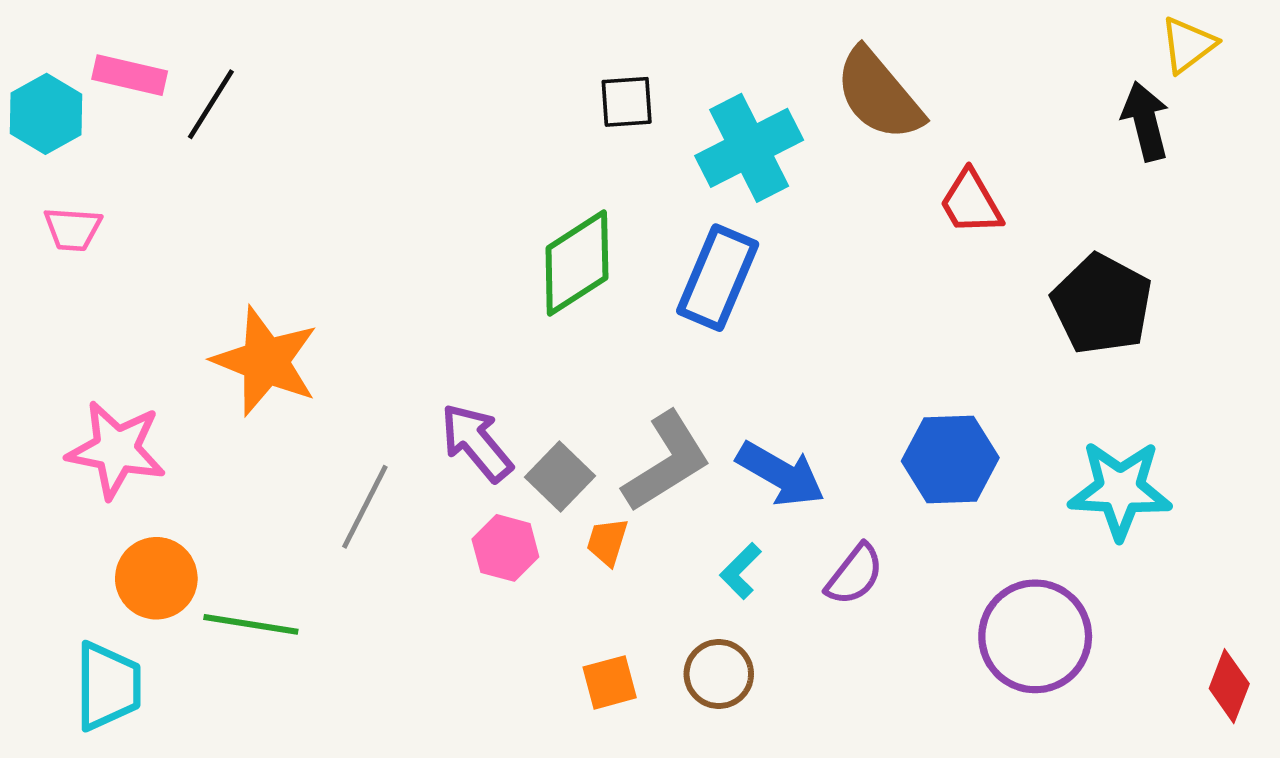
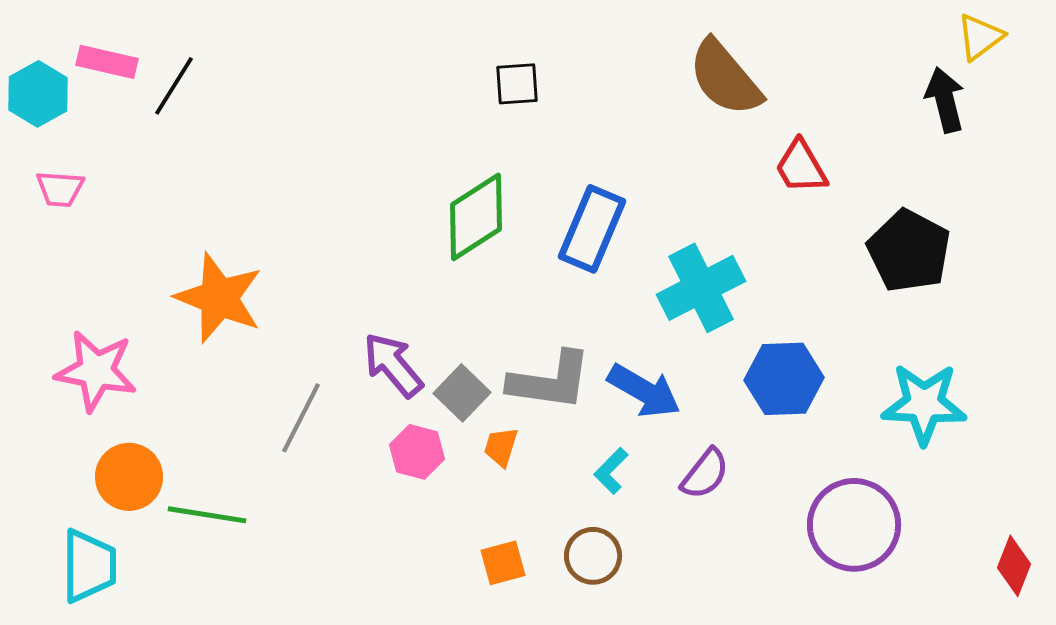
cyan cross: (749, 148) -> (701, 288), moved
gray L-shape: (667, 462) -> (550, 381), turned 40

